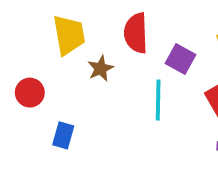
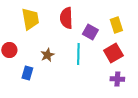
brown star: (100, 68) -> (47, 55), moved

